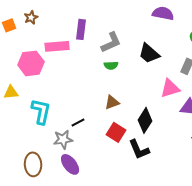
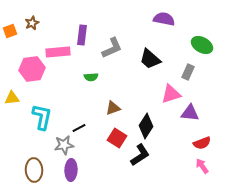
green semicircle: (111, 65) -> (91, 77), moved
black L-shape: (139, 149) -> (140, 155), turned -100
purple ellipse: (70, 164) -> (71, 170), turned 40

